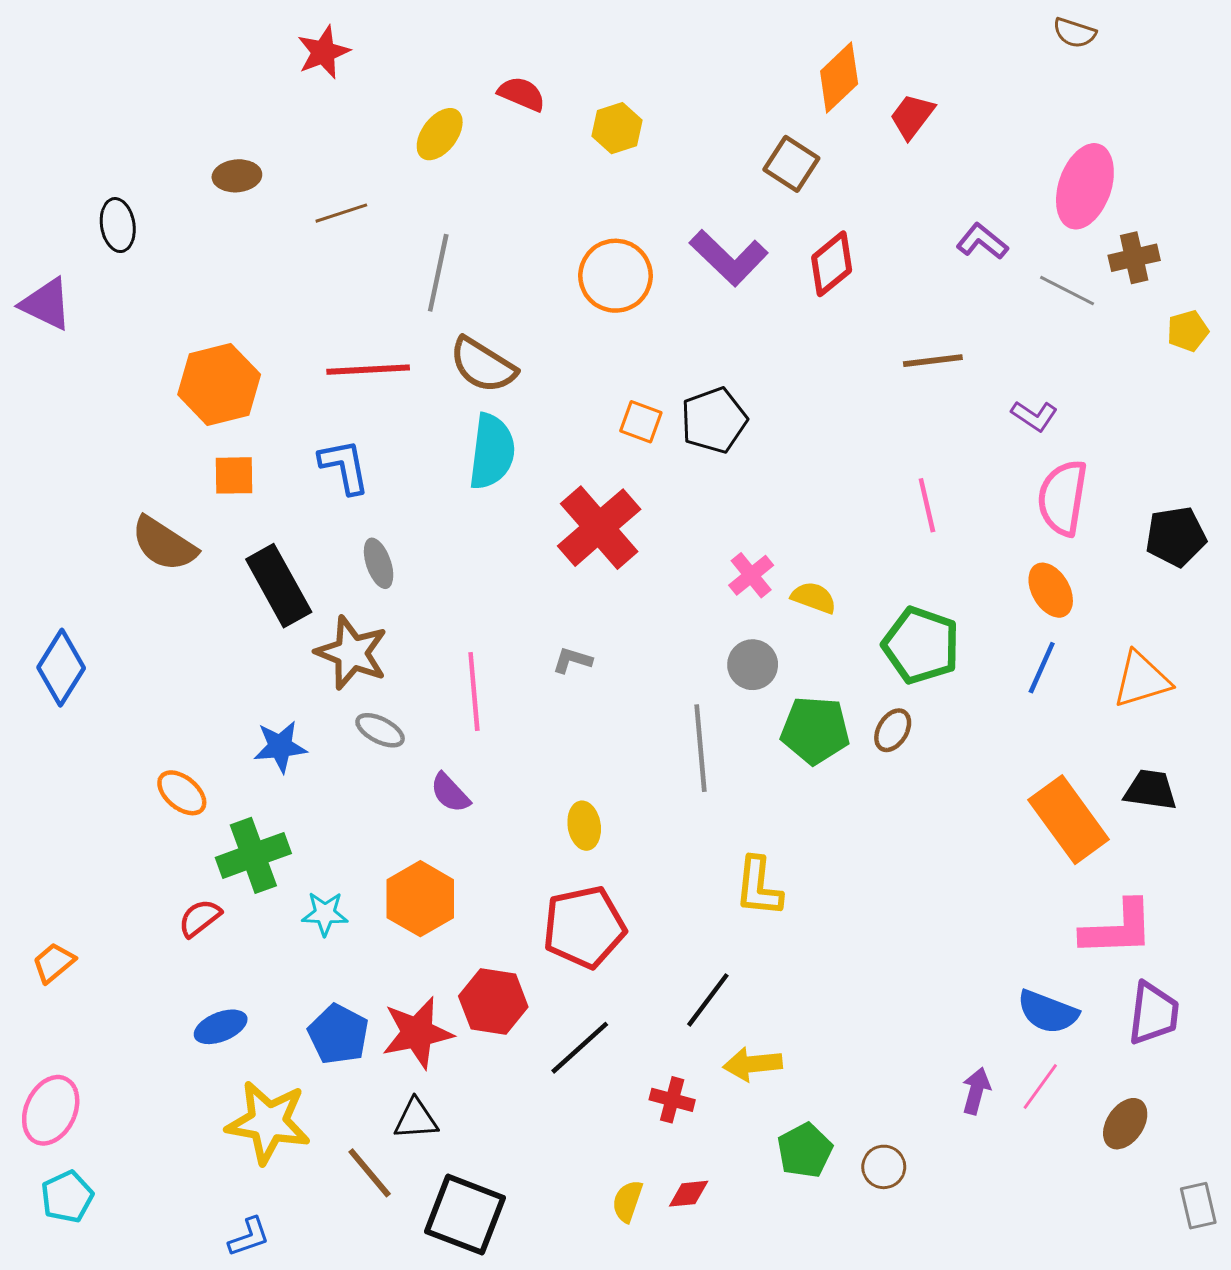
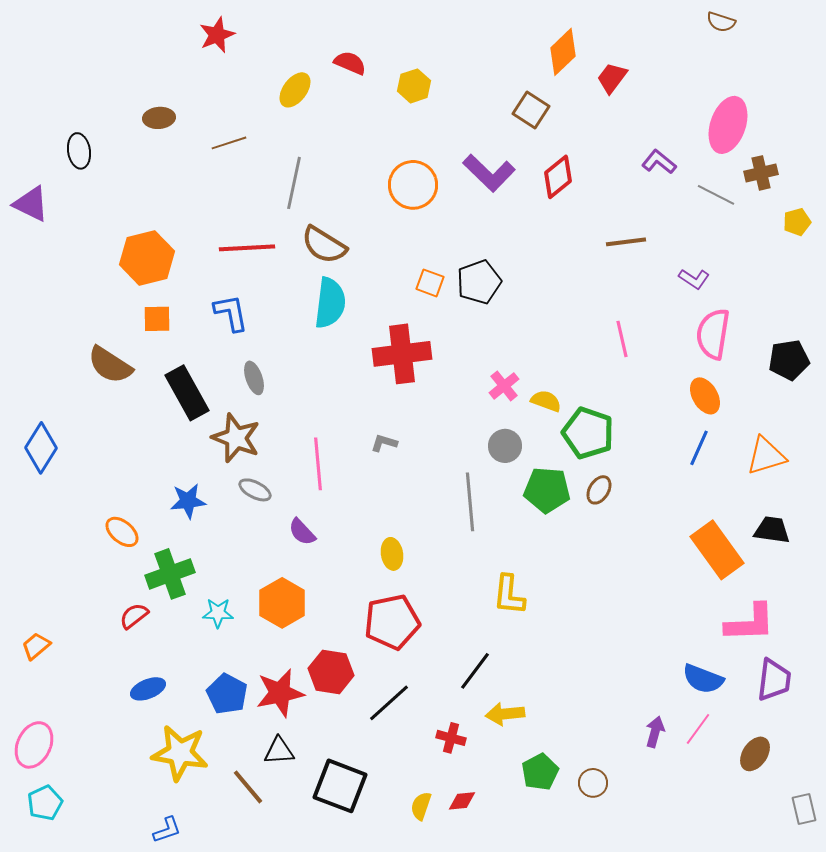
red cross: (599, 528) -> (402, 354), turned 34
green pentagon: (921, 645) -> (588, 433), moved
black square: (465, 1215) -> (340, 786), moved

